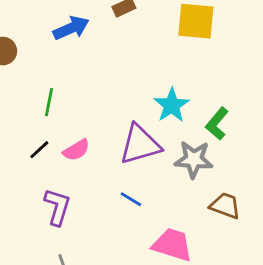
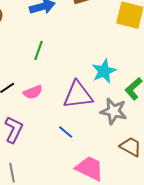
green line: (49, 102) -> (38, 50), moved

